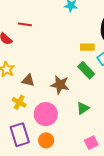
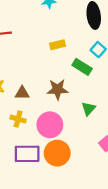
yellow rectangle: (87, 47) -> (58, 45), moved
purple rectangle: (20, 135) -> (27, 154), turned -60
orange circle: (46, 140) -> (57, 153), size x1.5

